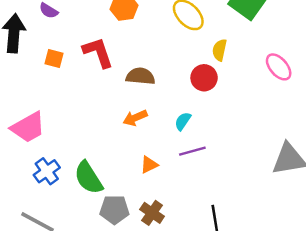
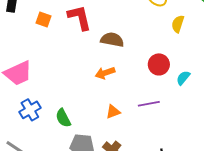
red circle: (204, 78) -> (159, 64), moved
cyan semicircle: (183, 121) -> (183, 78), moved
green semicircle: (88, 178) -> (63, 118), size x0.7

